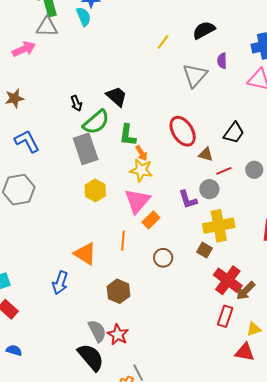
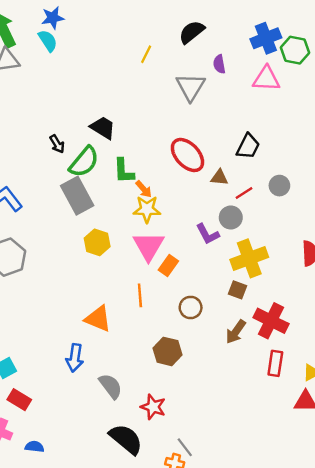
brown hexagon: (118, 291) -> (167, 351), moved
brown arrow: (246, 291) -> (236, 332), moved
gray semicircle: (97, 331) -> (111, 386), moved

